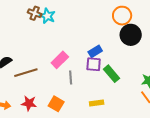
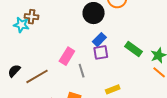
cyan star: (47, 16) -> (21, 25), moved
black circle: (131, 35) -> (94, 13), moved
green rectangle: (111, 74) -> (134, 49), moved

